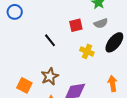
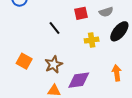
yellow cross: (87, 51) -> (92, 40), turned -32
orange square: (24, 85) -> (24, 61), moved

